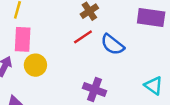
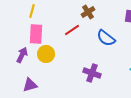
red line: (83, 37) -> (72, 30), moved

